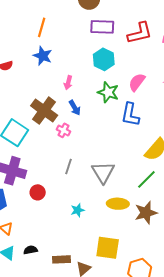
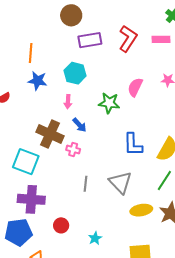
red L-shape: (140, 33) -> (128, 39), turned -32
cyan hexagon: (104, 59) -> (75, 73), moved
blue L-shape: (130, 115) -> (133, 145), moved
red circle: (38, 192) -> (61, 225), moved
cyan star: (78, 210) -> (95, 238), moved

